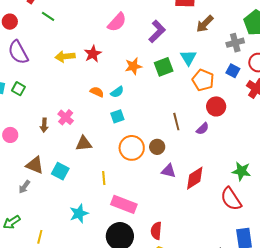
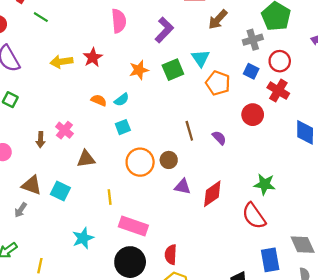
pink semicircle: (117, 22) -> (119, 21), turned -45
red circle: (216, 106) -> (253, 115), moved
purple semicircle: (203, 129) -> (219, 138), turned -88

